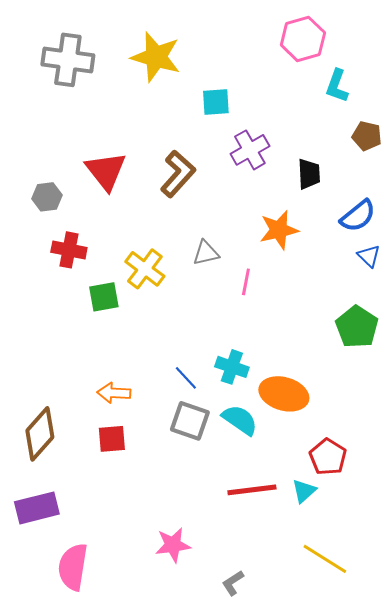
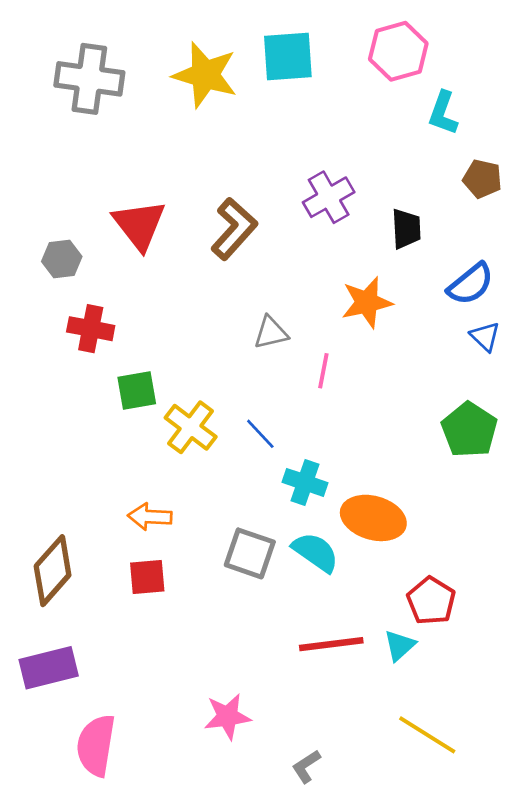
cyan square: (216, 102) -> (288, 57), moved, size x1.4
yellow cross: (145, 269) -> (191, 427), moved
blue line: (186, 378) -> (260, 434), moved

